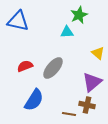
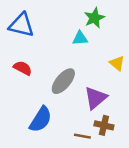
red semicircle: (25, 66) -> (23, 68), moved, turned 49
purple triangle: (92, 82) -> (96, 98), moved

